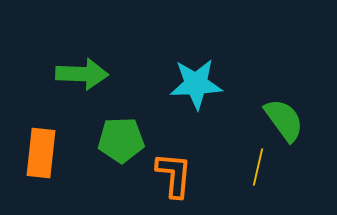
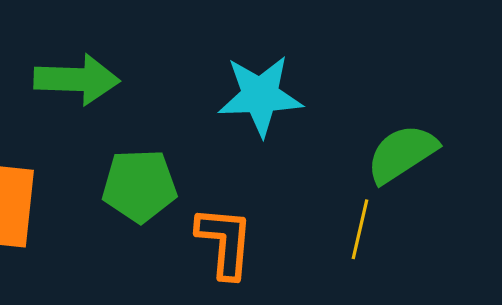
green semicircle: (284, 120) -> (402, 154), turned -87

